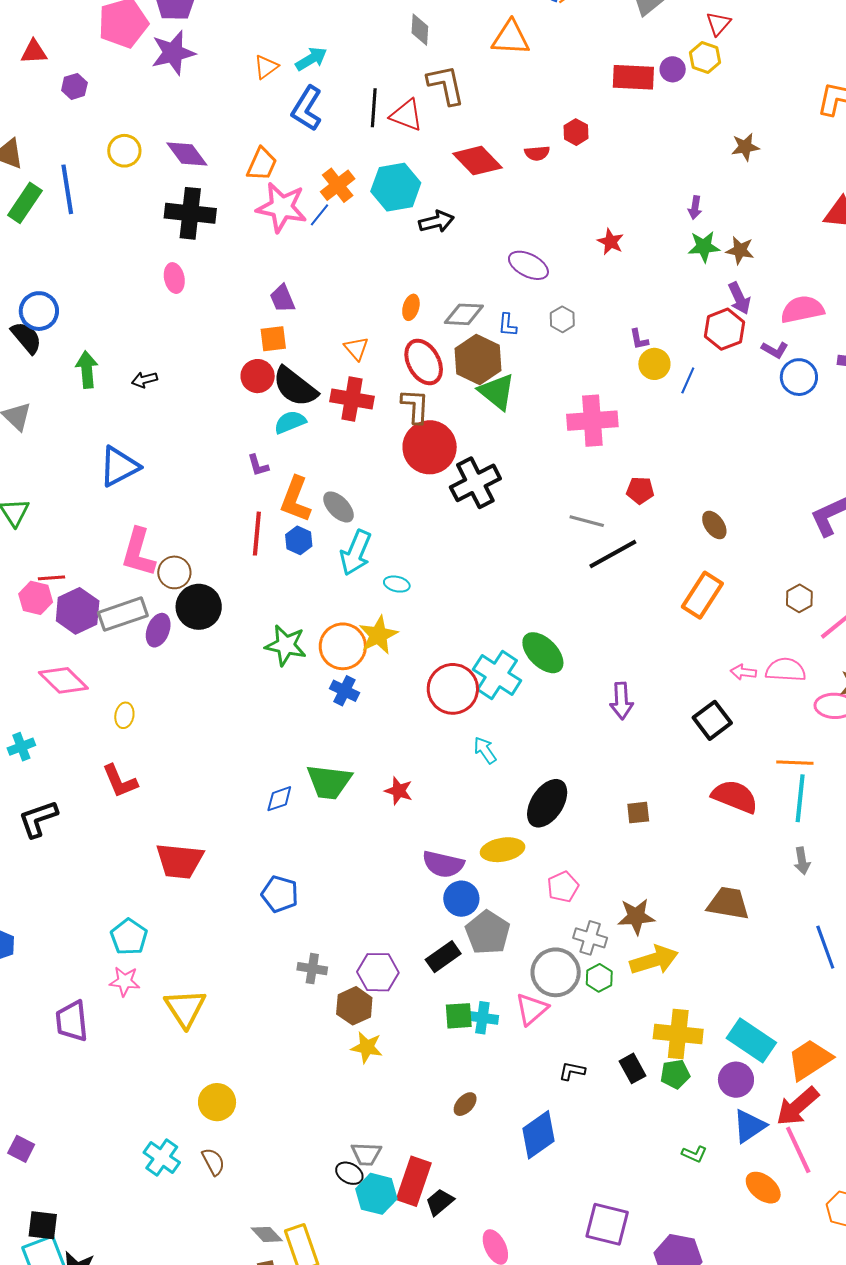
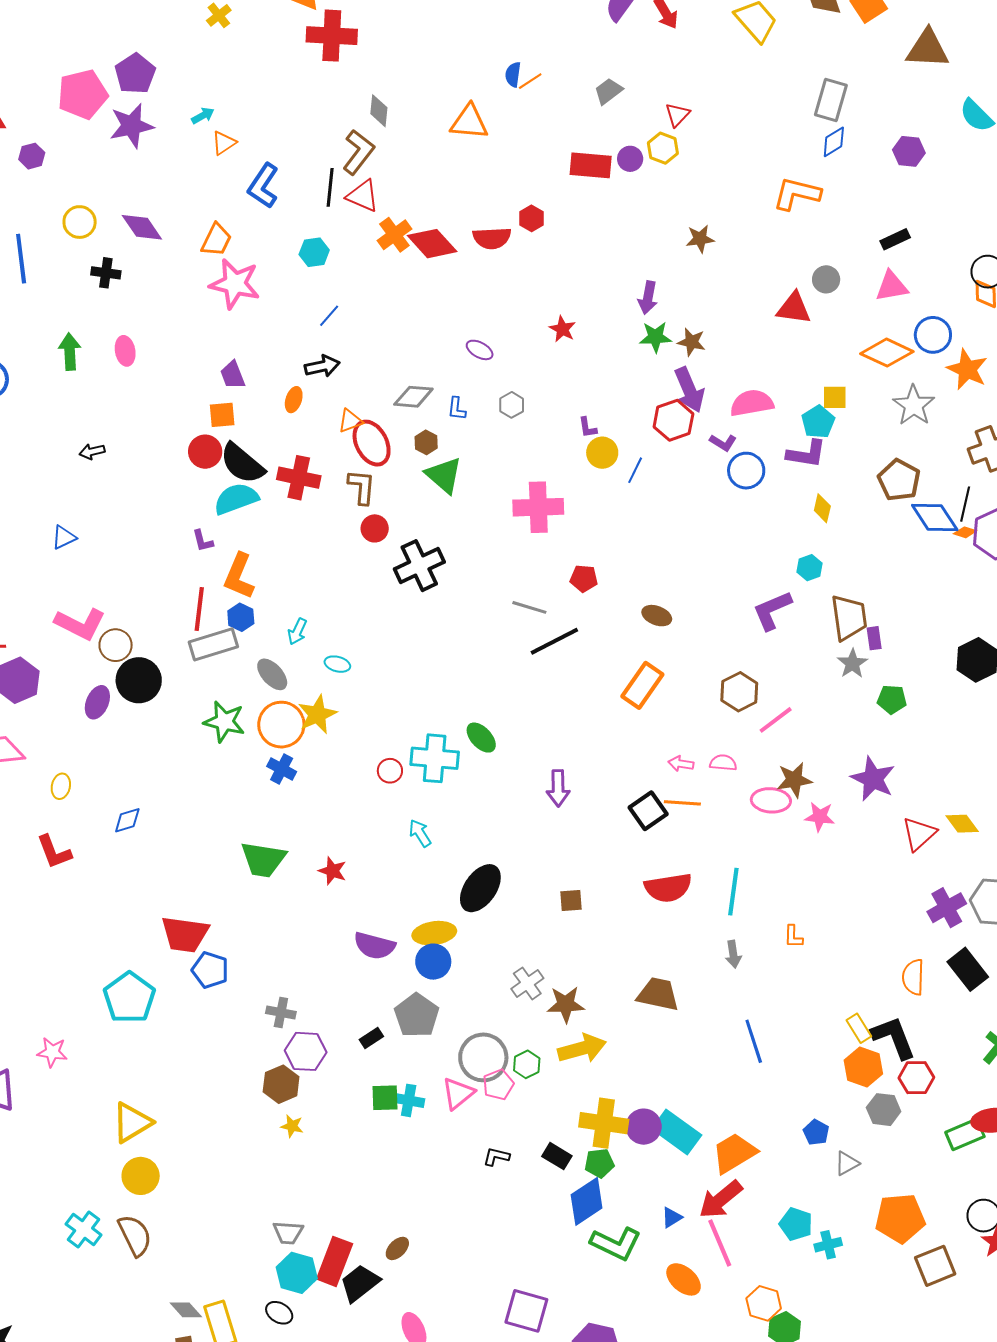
cyan arrow: (311, 59) -> (203, 116), moved, size x0.7
brown L-shape: (446, 85) -> (358, 152), moved, turned 48
red semicircle: (537, 153) -> (492, 238), size x1.5
orange cross: (338, 185) -> (394, 235), moved
cyan hexagon: (396, 187) -> (314, 252), moved, size x0.6
purple arrow: (695, 208) -> (648, 298), size x1.4
black cross: (190, 213) -> (106, 273), moved, size x0.6
blue line: (319, 215) -> (329, 316), moved
black arrow: (436, 222) -> (322, 366), moved
purple ellipse: (528, 265) -> (480, 350), size x0.7
purple arrow: (739, 298) -> (689, 390), size x1.4
orange ellipse: (411, 307) -> (294, 400), moved
orange triangle: (356, 348) -> (350, 421), moved, turned 48
brown hexagon: (478, 360) -> (426, 442), size x0.5
green arrow: (87, 370) -> (70, 352), moved
cyan semicircle: (290, 422) -> (236, 499), size x1.4
red circle: (430, 447) -> (375, 528), size x0.5
blue triangle: (119, 466) -> (64, 537), size x0.6
gray ellipse: (339, 507) -> (272, 674), moved
brown ellipse: (714, 525) -> (657, 616), turned -36
pink L-shape: (138, 552) -> (80, 624), turned -81
cyan arrow: (356, 553) -> (297, 631), size x0.6
brown hexagon: (799, 598) -> (739, 692), size x1.4
gray rectangle: (123, 614) -> (213, 644), moved
green ellipse: (543, 653) -> (481, 738), size x0.7
pink semicircle: (786, 670) -> (723, 763), size x0.7
cyan cross: (497, 675) -> (435, 758), turned -30
red circle: (453, 689) -> (390, 771), size x0.5
orange line: (795, 763) -> (682, 803), moved
red semicircle: (735, 797) -> (668, 888), turned 147
blue diamond: (279, 799) -> (127, 820), moved
red trapezoid: (180, 861) -> (185, 934), moved
pink pentagon: (563, 887) -> (498, 1085), moved
blue circle: (461, 899) -> (433, 962), moved
cyan pentagon: (129, 937) -> (129, 998), moved, size x1.4
gray cross: (590, 938) -> (527, 984), moved, turned 36
black rectangle: (443, 957) -> (371, 1038), size x0.7
gray cross: (312, 969) -> (281, 1013), moved
yellow triangle: (185, 1008) -> (132, 1123), moved, turned 30
yellow star: (367, 1047) -> (292, 1126), size x0.7
black rectangle: (632, 1068) -> (557, 1156), turned -32
purple circle: (736, 1080) -> (644, 1127), moved
brown ellipse: (465, 1104) -> (397, 1248), moved
blue triangle: (749, 1126) -> (672, 1217), size x0.6
blue diamond: (539, 1135) -> (587, 1201), moved
green L-shape: (694, 1154) -> (616, 1244), size x2.0
brown semicircle: (213, 1162) -> (135, 1235), size x1.5
black ellipse: (349, 1173) -> (279, 1313), moved
black trapezoid: (440, 1202) -> (360, 1283), size x1.4

